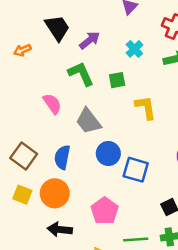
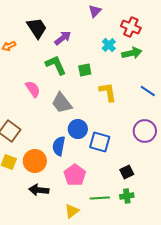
cyan cross: (134, 49) -> (109, 45), moved
blue semicircle: (62, 157) -> (59, 146), moved

